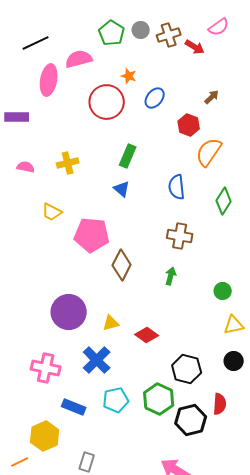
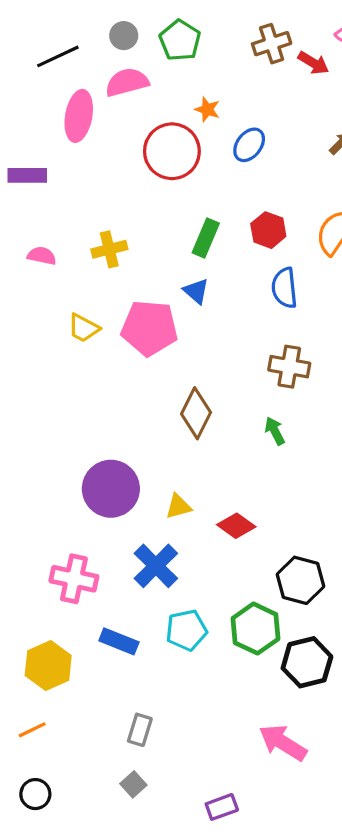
gray circle: (141, 30) -> (124, 36), moved
red hexagon: (189, 125) -> (268, 230), moved
pink pentagon: (92, 235) -> (149, 328), moved
green arrow: (171, 276) -> (275, 431), turned -42
yellow hexagon: (45, 436) -> (48, 666), moved

